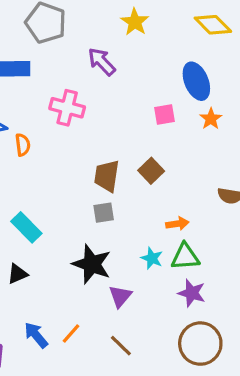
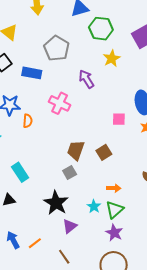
gray square: (104, 213) -> (70, 173), turned -32
green triangle: (185, 257) -> (115, 210), turned -48

